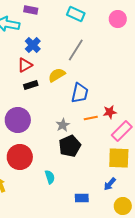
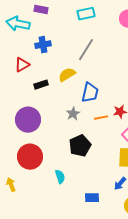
cyan rectangle: (76, 14) -> (86, 14), turned -36
blue cross: (33, 45) -> (43, 45), turned 35
red triangle: (25, 65) -> (22, 65), moved
gray star: (63, 125) -> (73, 114), moved

